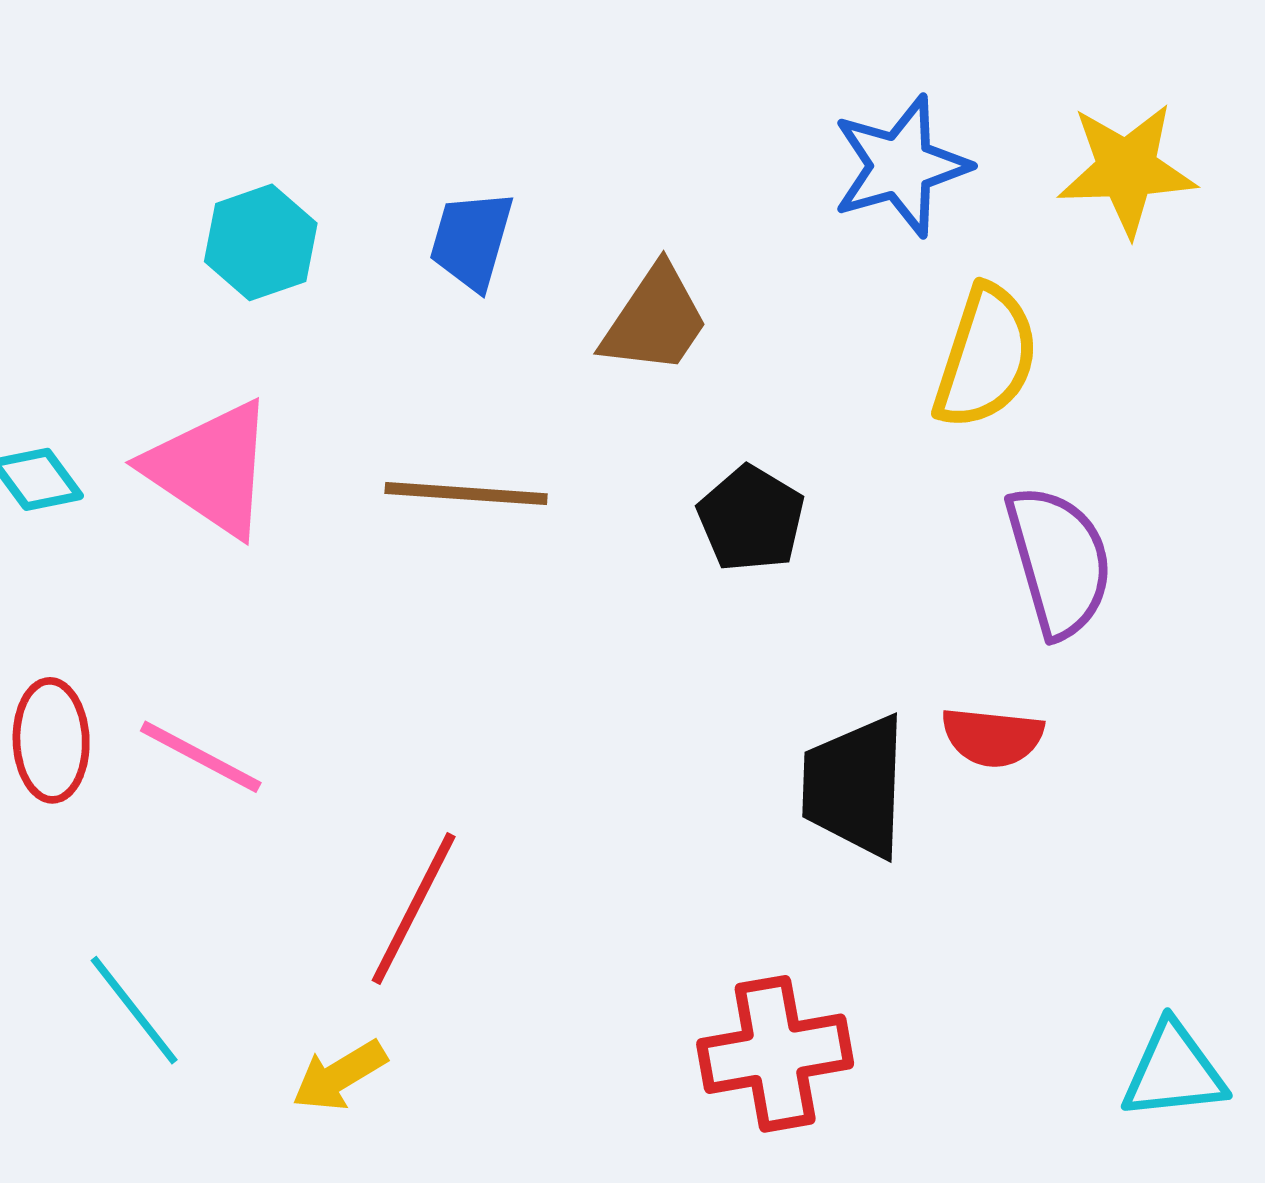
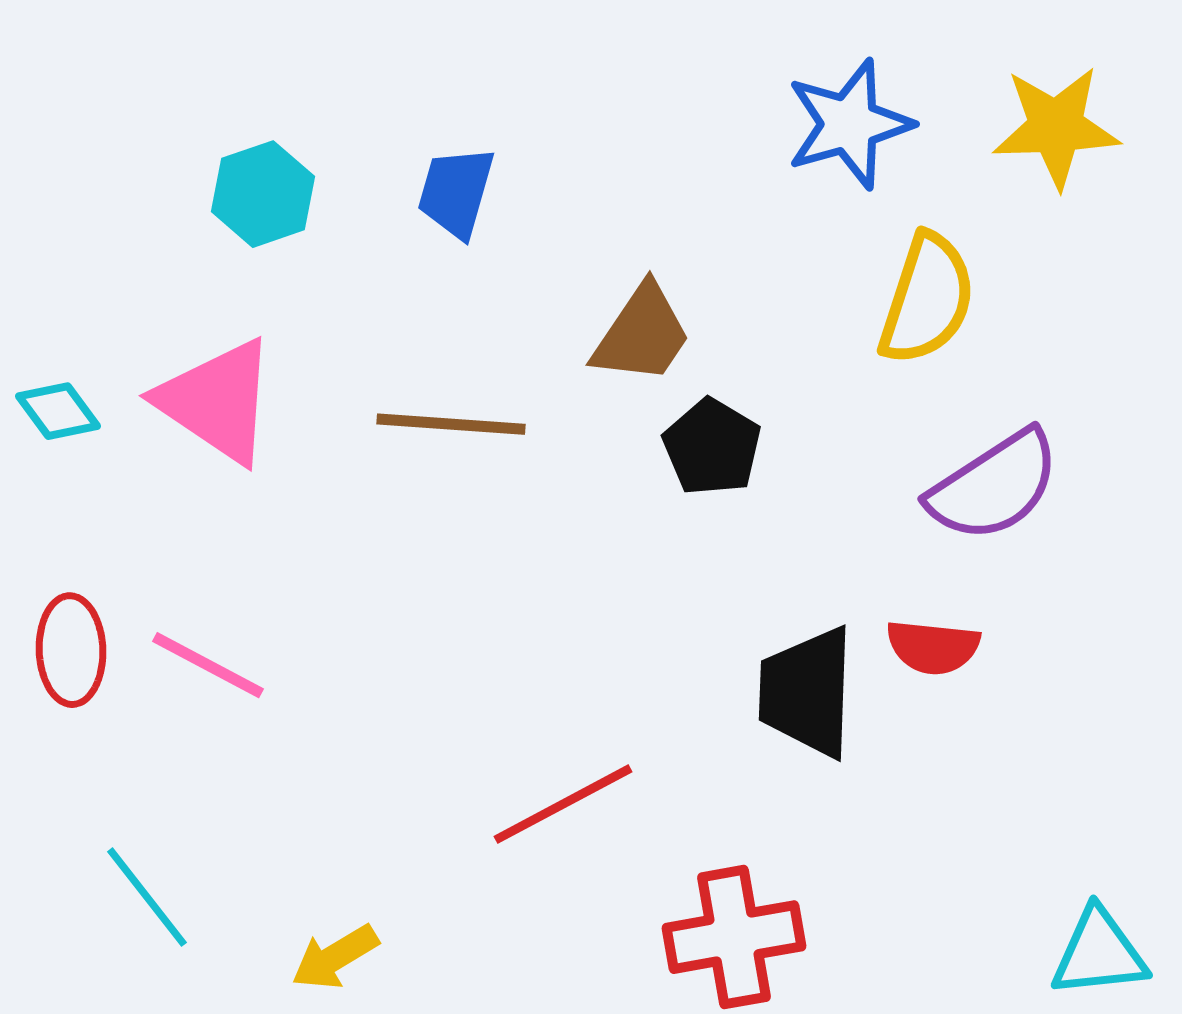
brown trapezoid: (655, 320) -> (642, 334), moved
purple semicircle: (1059, 561) -> (994, 486), turned 73
red line: (414, 909) -> (563, 804), moved, turned 35

